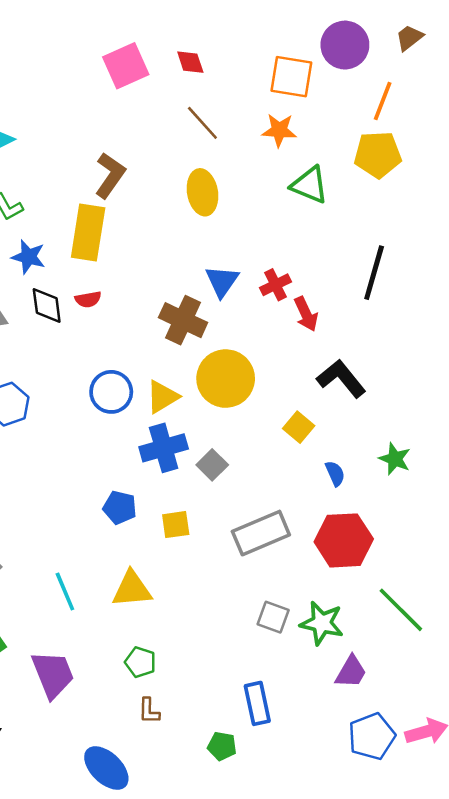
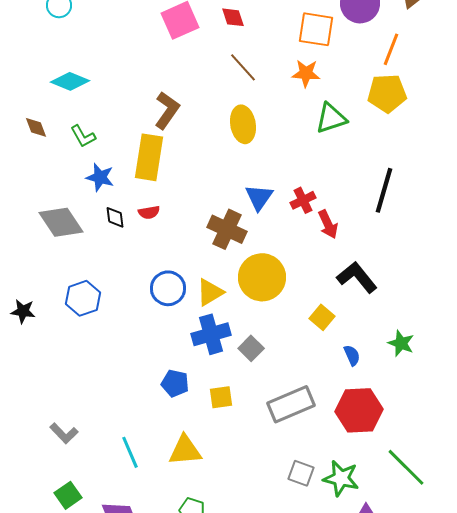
green triangle: (310, 185) -> (331, 118), turned -40
black diamond: (47, 305) -> (115, 217), size x0.7

